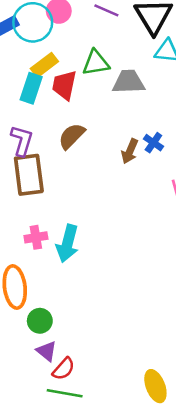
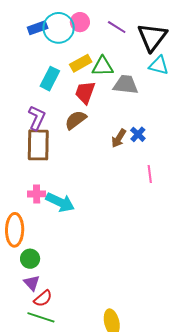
yellow rectangle: (44, 65) -> (81, 63), moved
red trapezoid: (64, 85) -> (85, 92), moved
cyan arrow: (67, 243) -> (60, 202), turned -88

